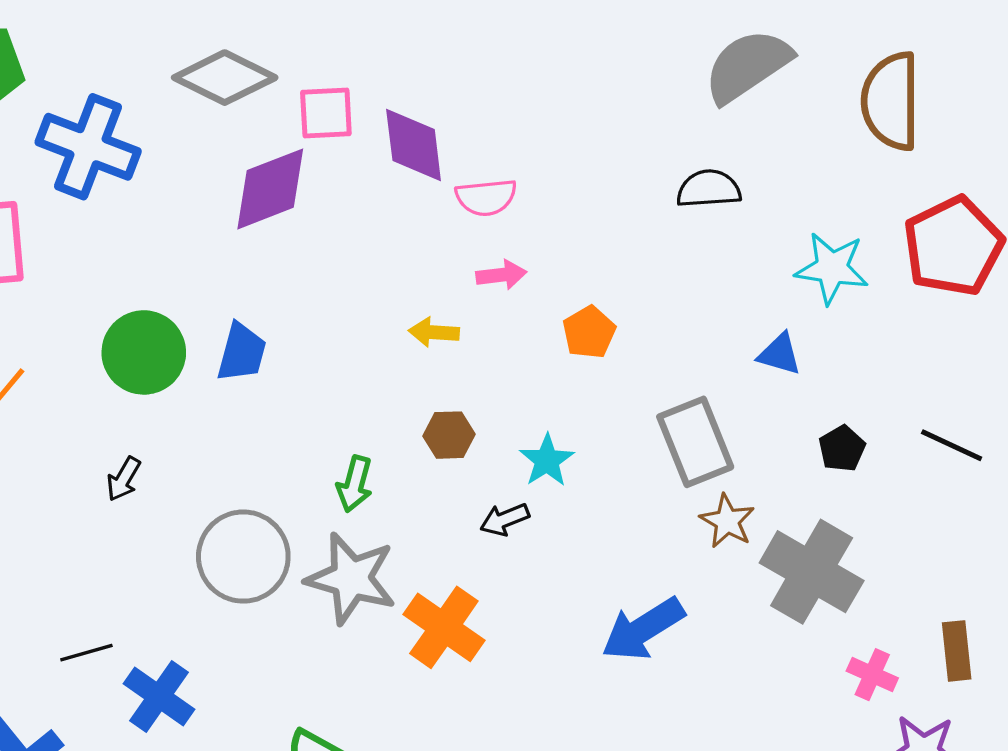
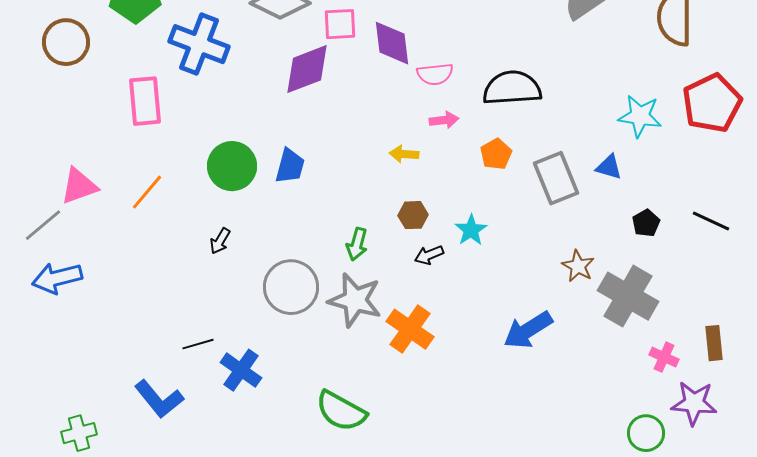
black semicircle: (709, 189) -> (512, 88), moved, size x1.5
gray rectangle: (695, 442) -> (556, 178), moved
black arrow: (505, 519) -> (429, 255), moved

